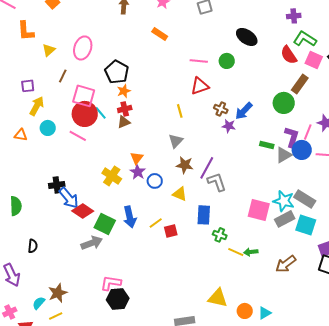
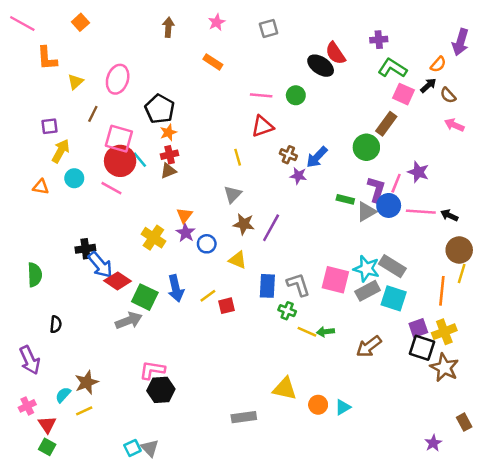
red semicircle: (289, 55) -> (335, 53), moved
gray L-shape: (217, 182) -> (298, 285), moved

